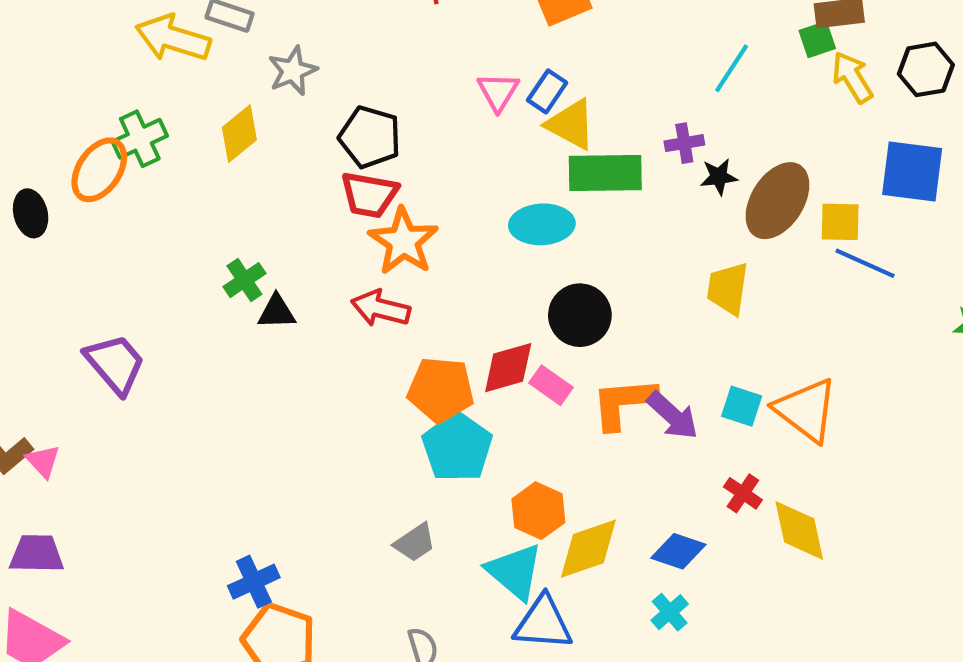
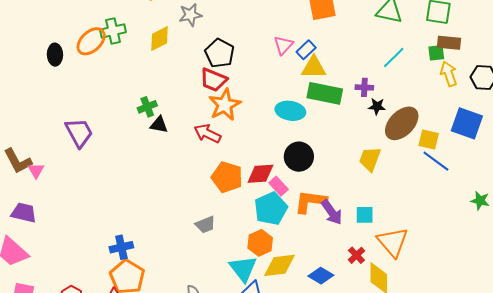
yellow triangle: (571, 124) -> (314, 67), turned -40
cyan square: (742, 406) -> (365, 215), turned -30
orange triangle: (806, 410) -> (393, 242), moved
cyan pentagon: (457, 447) -> (271, 209), moved
gray trapezoid: (415, 543) -> (205, 225), moved

